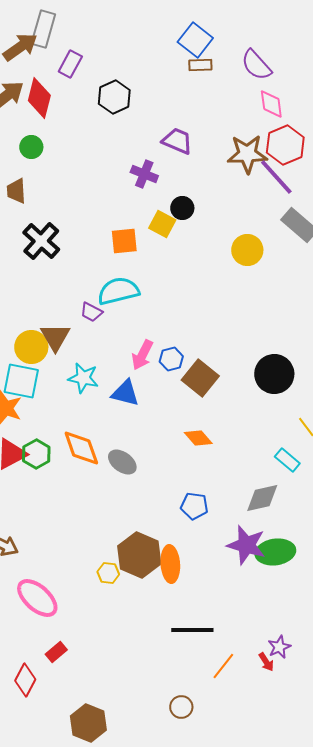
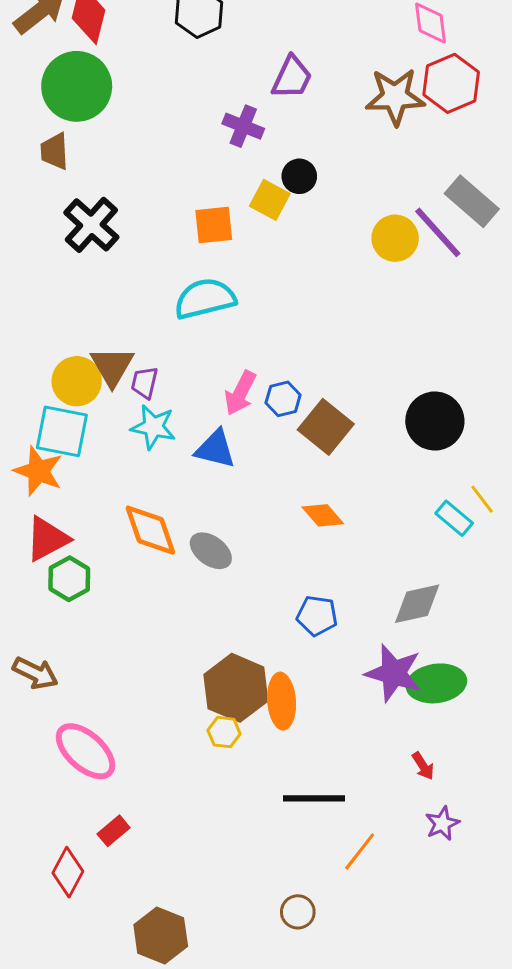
purple trapezoid: (177, 141) -> (292, 78), turned 92
green circle: (31, 147) -> (77, 86), size x2.0
purple line: (276, 177) -> (438, 232), moved
purple trapezoid: (91, 312) -> (144, 383), moved, turned 75
green hexagon: (36, 454) -> (69, 579), moved
cyan rectangle: (287, 460) -> (454, 518), moved
yellow hexagon: (108, 573) -> (224, 732), moved
red arrow: (266, 662) -> (423, 766), moved

